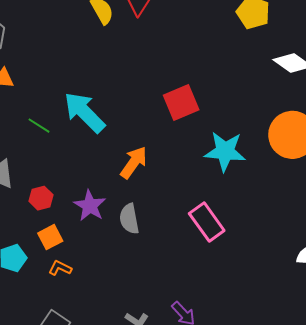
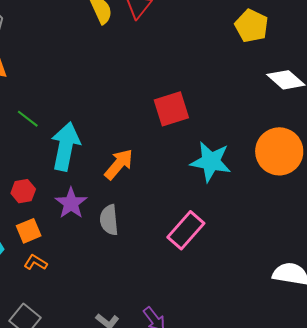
cyan arrow: (84, 112) -> (66, 146), moved, turned 51
pink rectangle: (207, 222) -> (186, 230), turned 72

